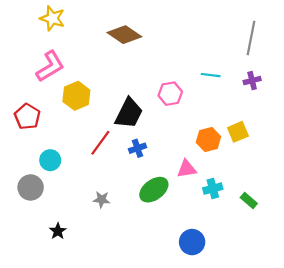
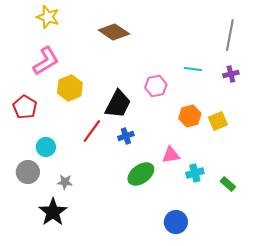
orange hexagon: (208, 139) -> (190, 116), moved
gray star: (101, 199) -> (65, 182), moved
black star: (58, 231) -> (53, 212), size x1.8

